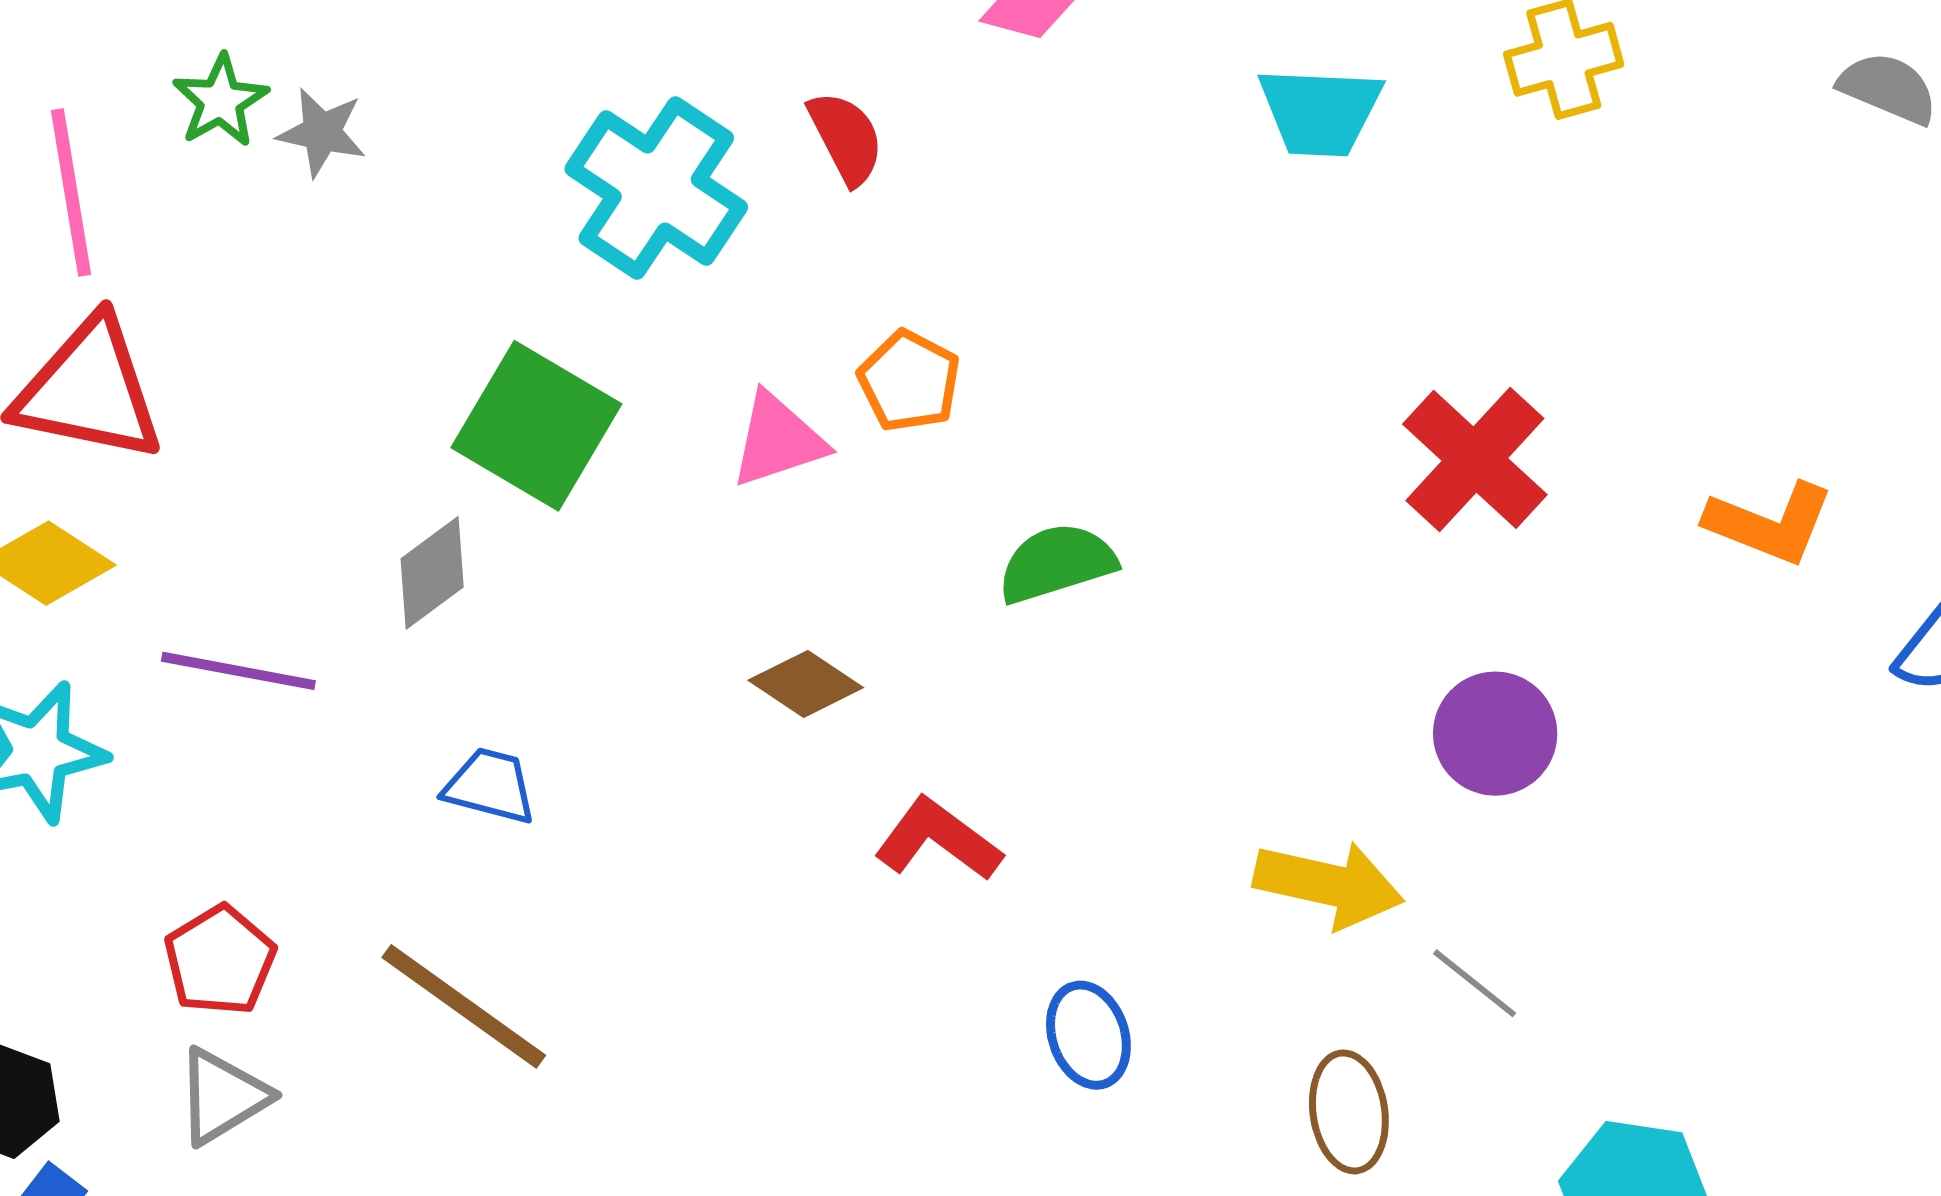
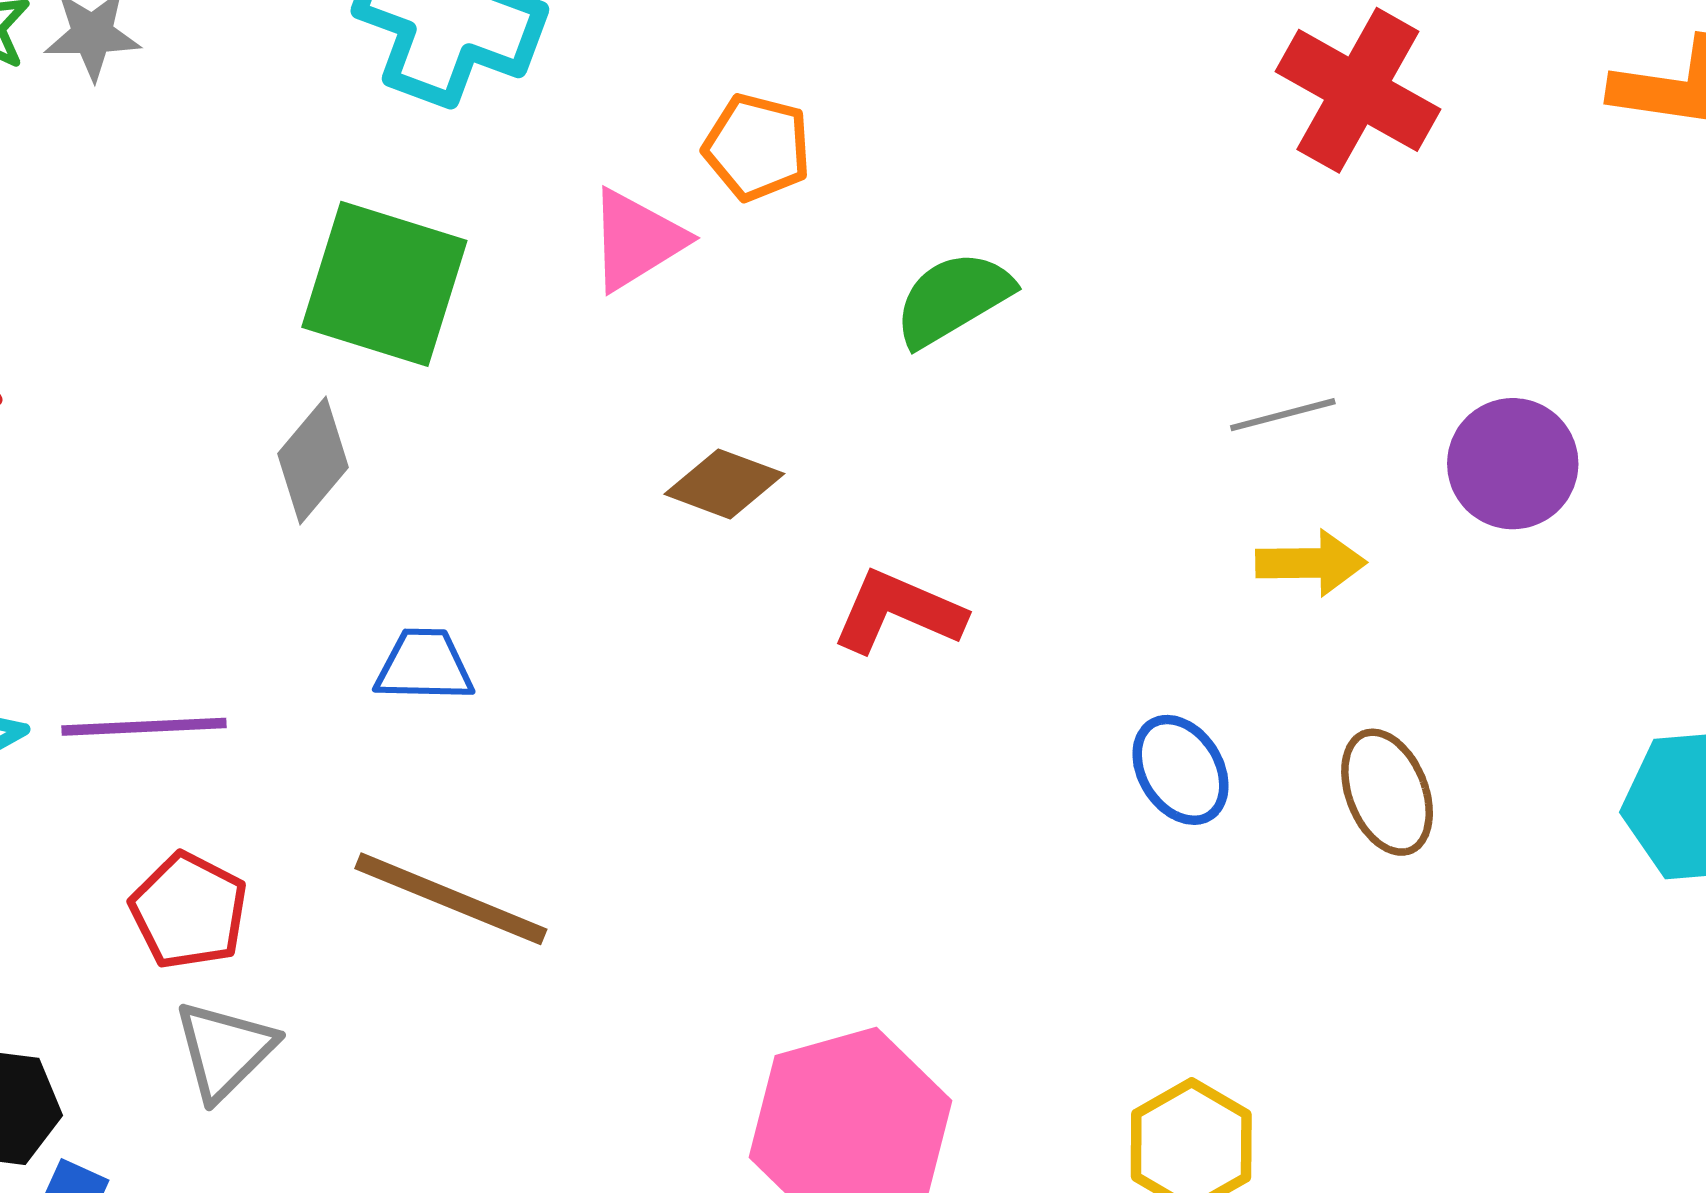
purple line: (238, 671) -> (144, 727), moved
purple circle: (1495, 734) -> (1513, 464), moved
yellow arrow: (1329, 884) -> (1311, 563), size x0.7
gray line: (1475, 983) -> (1283, 415), moved, turned -40
blue ellipse: (1088, 1035) -> (1181, 770), moved

